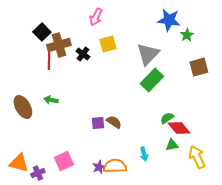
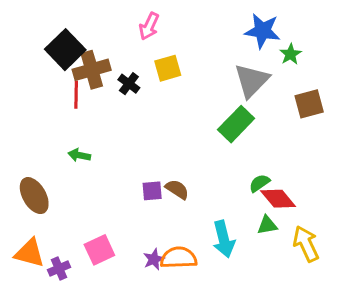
black square: (42, 32) -> (65, 50), size x1.4
gray triangle: (148, 54) -> (252, 81), moved
brown ellipse: (23, 107) -> (34, 196), moved
cyan arrow: (144, 154) -> (224, 239), size x1.6

